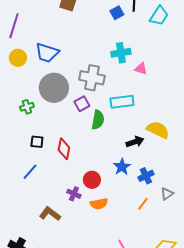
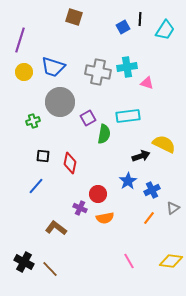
gray cross: (92, 78) -> (98, 72), moved

